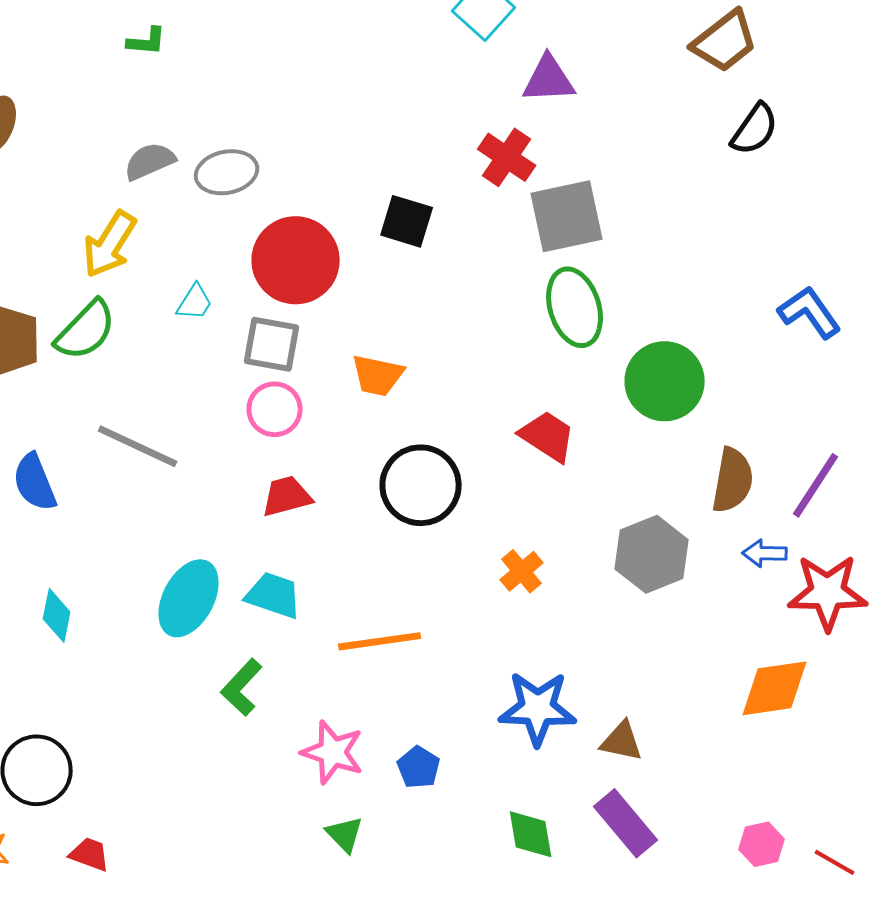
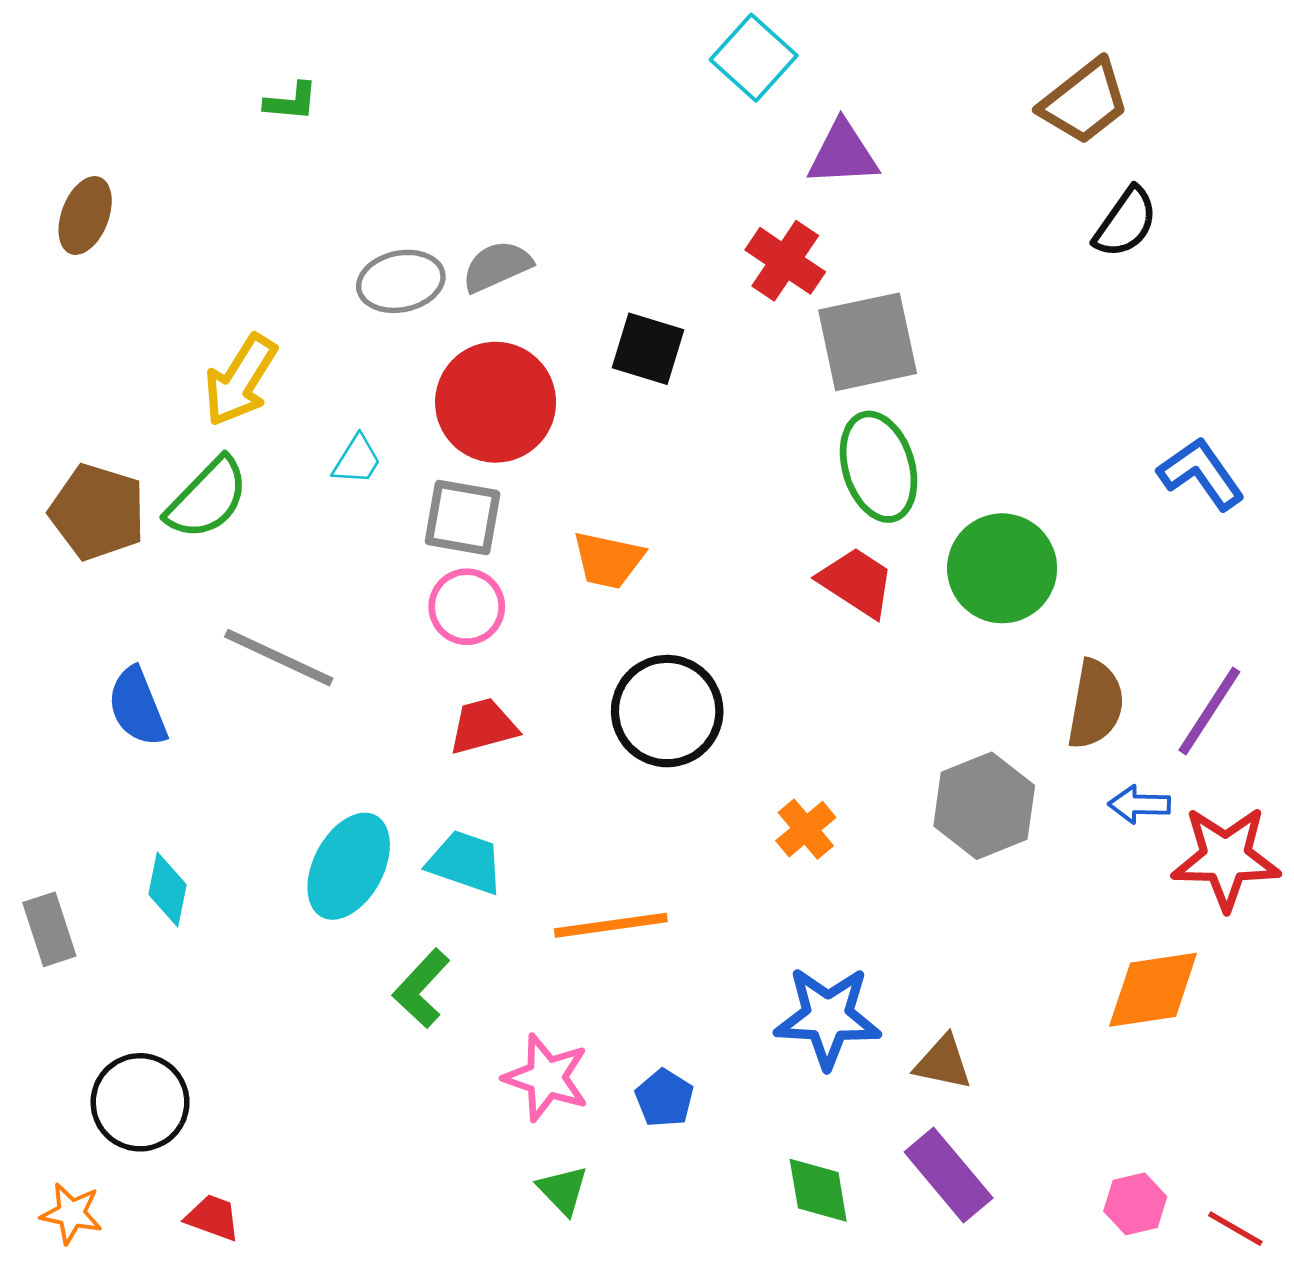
gray semicircle: (150, 161) -> (497, 266), moved
red trapezoid: (548, 436) -> (857, 582), moved

